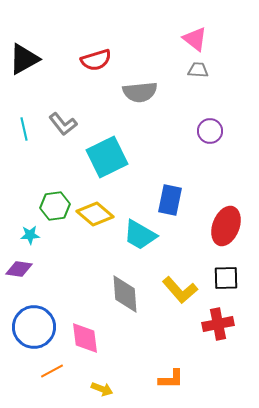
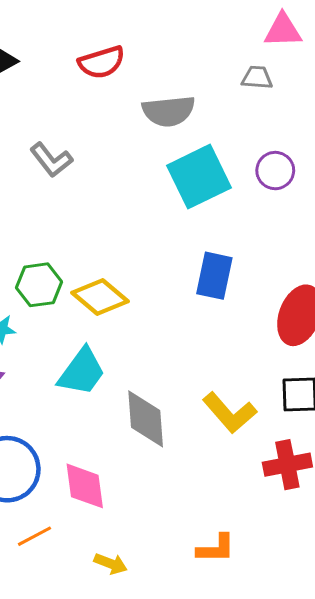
pink triangle: (195, 39) -> (283, 30), moved, turned -40
cyan square: (107, 157) -> (199, 177), moved
cyan trapezoid: (140, 235) -> (82, 372), moved, turned -84

